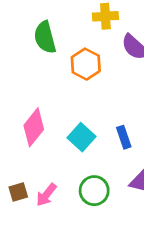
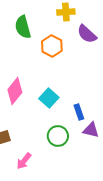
blue rectangle: (124, 137) -> (79, 112), moved
pink arrow: (46, 195) -> (24, 161), moved

